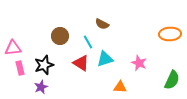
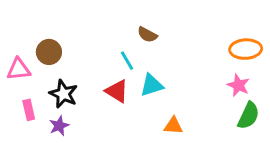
brown circle: (60, 36) -> (49, 52), moved
pink star: (139, 63) -> (238, 85), moved
black star: (44, 65) -> (63, 94), turned -30
pink rectangle: (20, 68) -> (29, 110), moved

